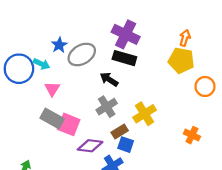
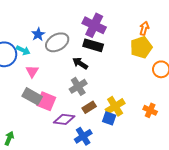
yellow pentagon: (181, 60) -> (141, 47), turned -30
yellow cross: (145, 114) -> (115, 106), moved
blue square: (126, 145) -> (109, 118), moved

